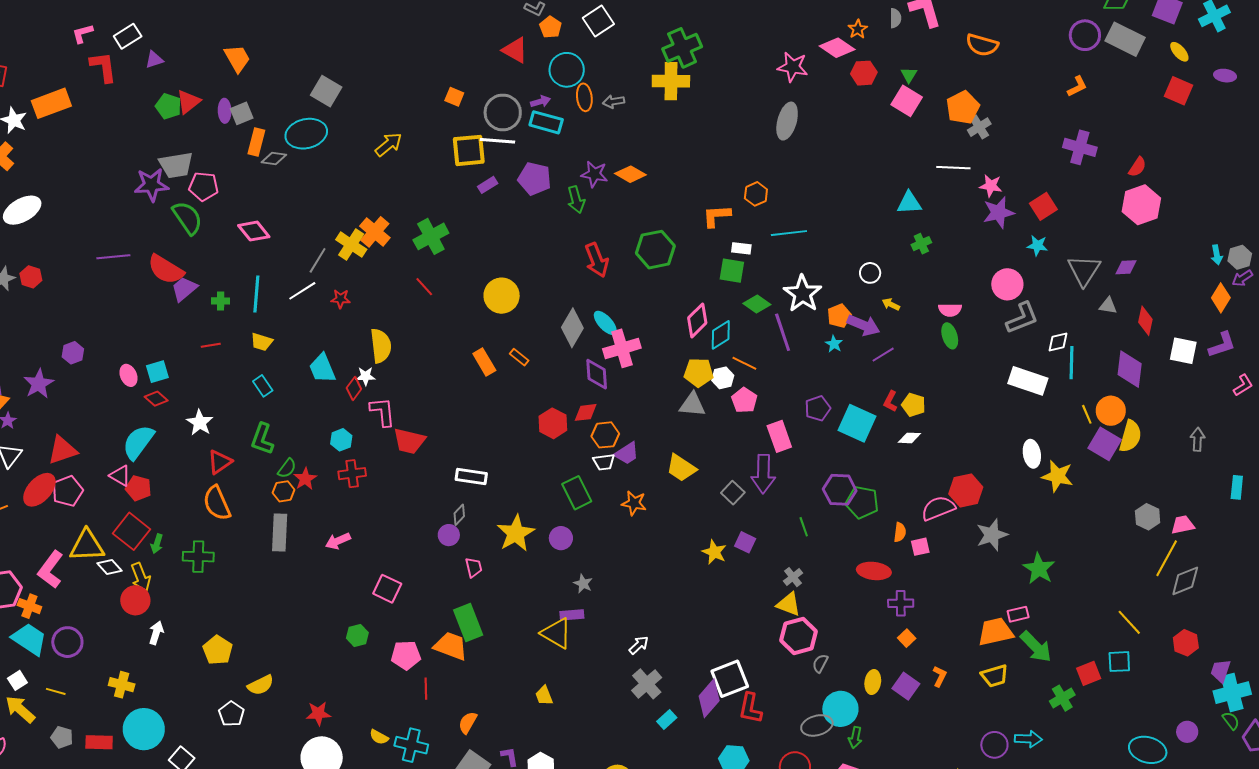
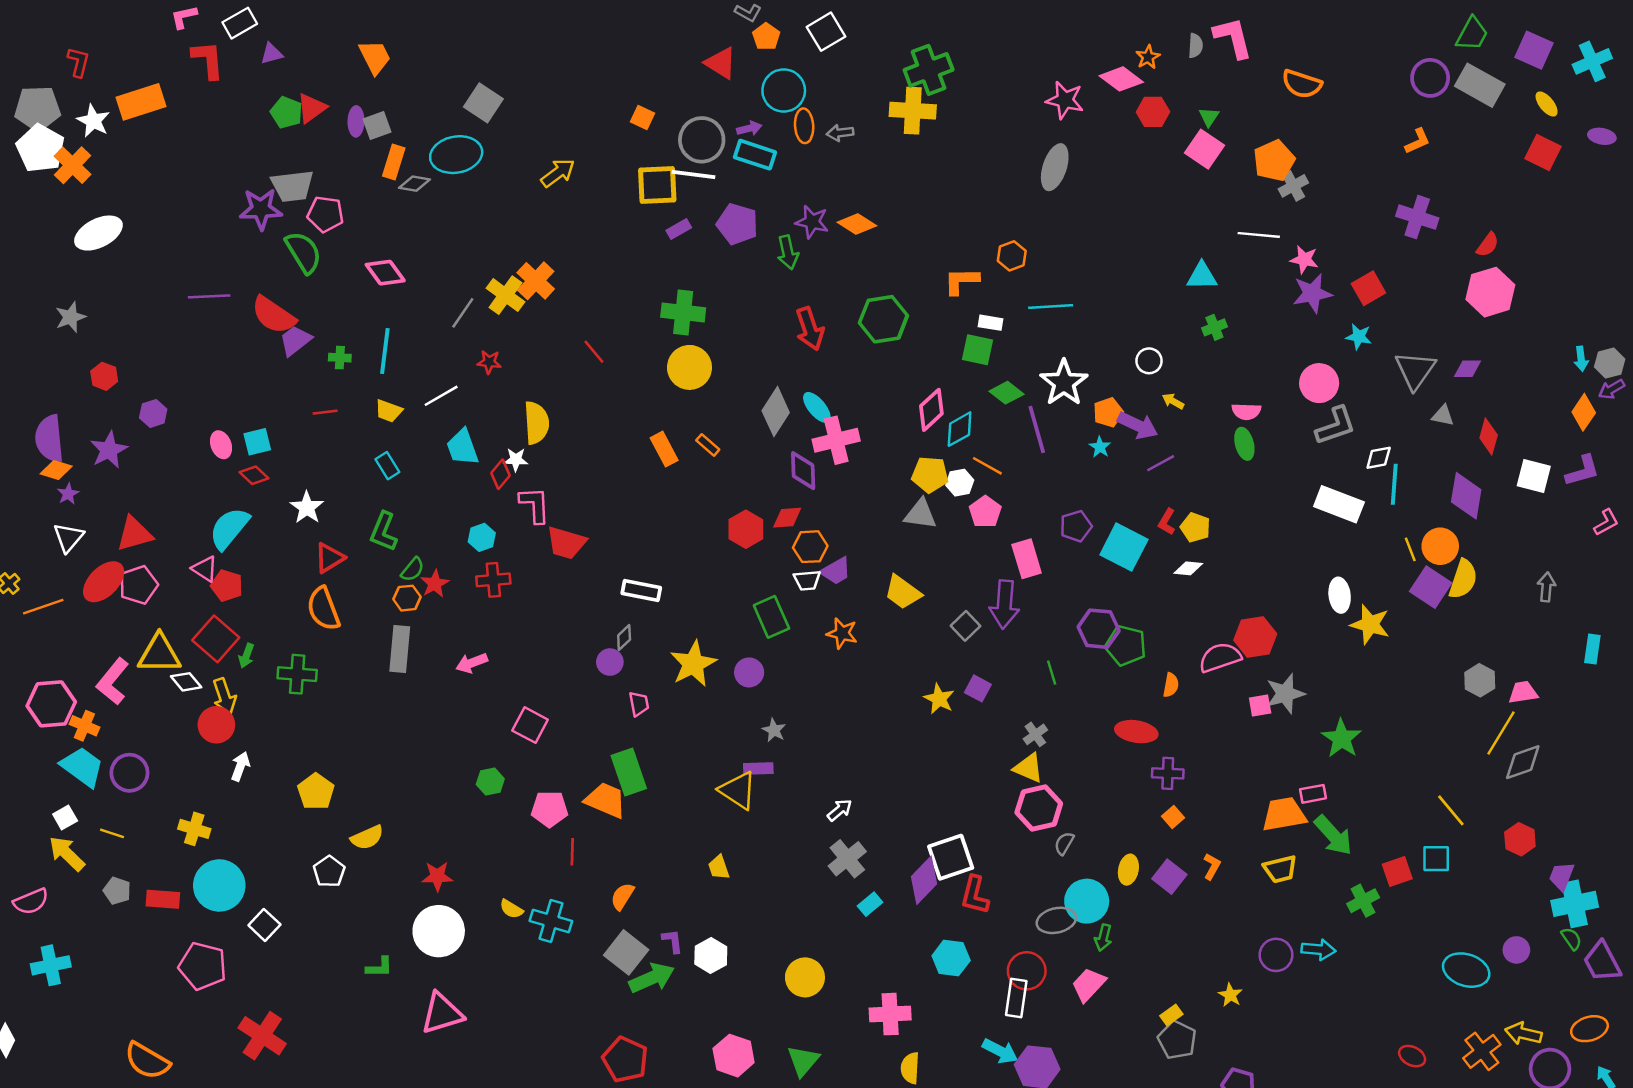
green cross: (431, 236) -> (683, 313), moved, turned 32
red hexagon: (31, 277) -> (104, 376), moved
white line: (302, 291) -> (441, 396), moved
pink square: (920, 547) -> (1260, 706), moved

